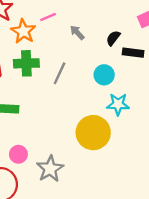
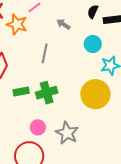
gray arrow: (77, 33) -> (63, 24), moved
green cross: (26, 63) -> (47, 93), moved
gray line: (60, 73) -> (45, 53), moved

